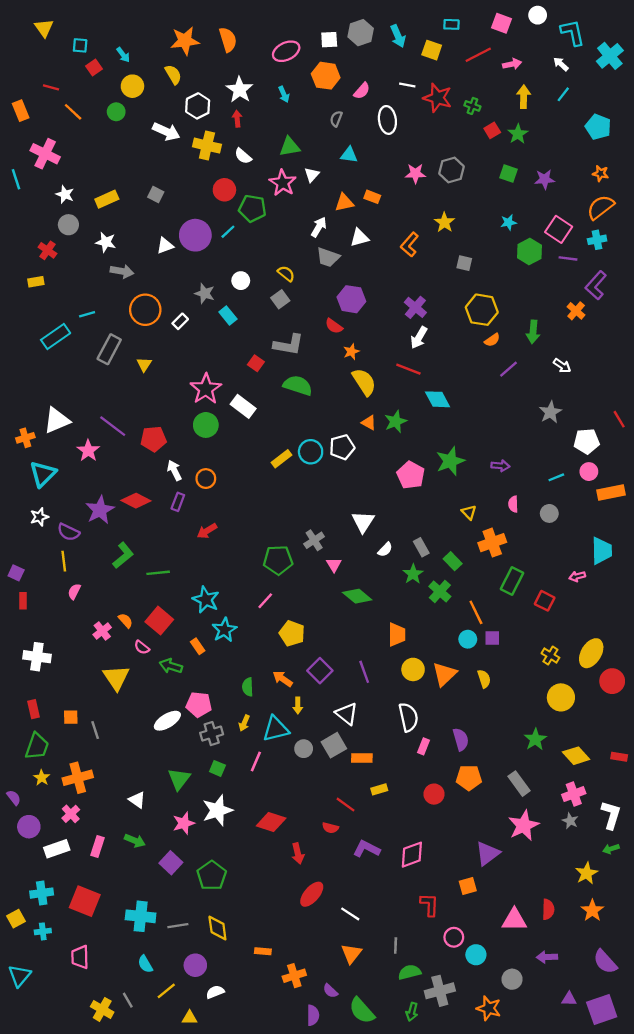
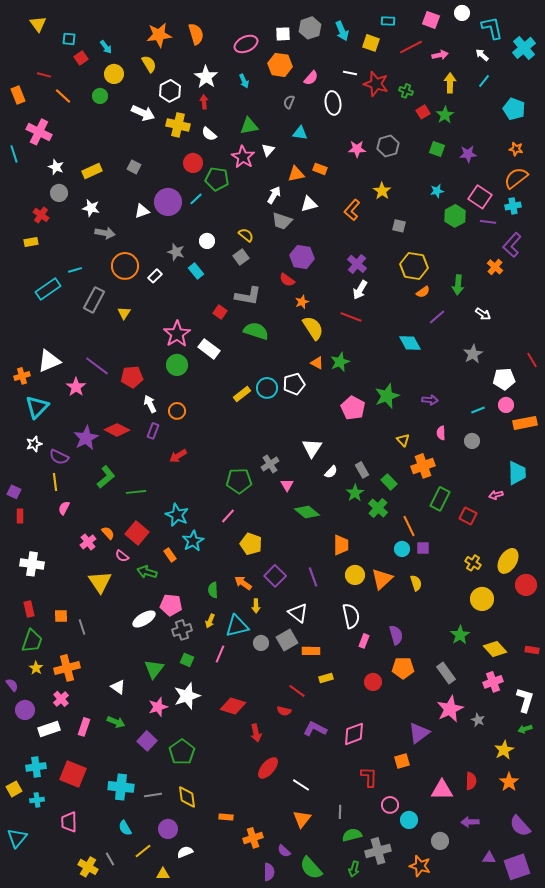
cyan diamond: (438, 399) -> (410, 343), moved
gray star: (570, 821) -> (478, 720), moved

